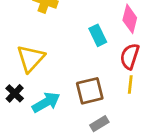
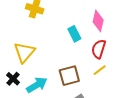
yellow line: (130, 84) -> (100, 70), turned 48

